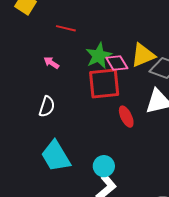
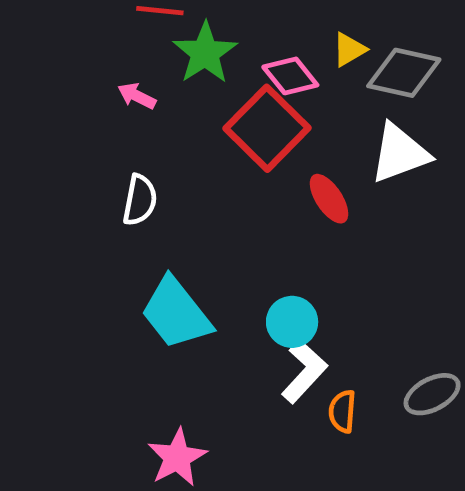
yellow triangle: (143, 55) -> (349, 50), size x0.6
green star: (99, 56) -> (205, 53), moved
red square: (104, 84) -> (267, 128), turned -32

